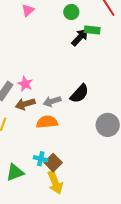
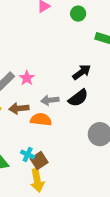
green circle: (71, 12) -> (78, 14), moved
black arrow: (80, 37) -> (82, 72), moved
brown arrow: (25, 104) -> (19, 108), moved

